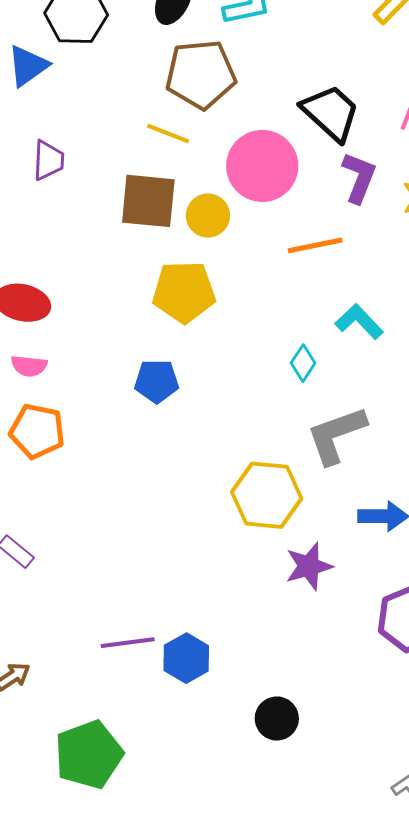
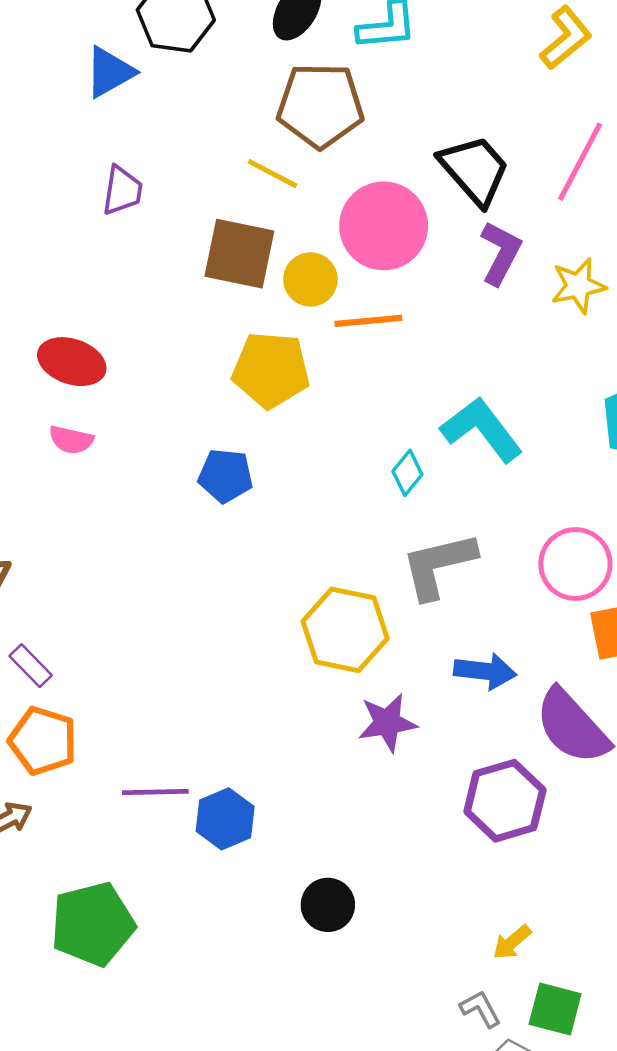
orange line: (315, 245) -> (368, 321), moved
cyan L-shape: (359, 322) -> (482, 429), size x1.4
orange pentagon: (37, 431) -> (43, 741), moved

